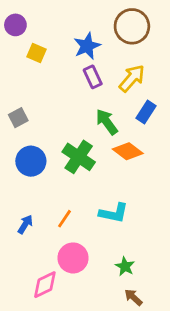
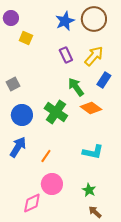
blue star: (87, 46) -> (65, 21), moved
cyan L-shape: (114, 213) -> (93, 152), moved
blue arrow: (25, 224) -> (18, 147), moved, size x1.5

